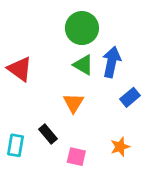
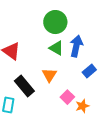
black rectangle: (48, 134) -> (24, 86), moved, size x1.5
pink square: (76, 157) -> (67, 97), moved, turned 32

